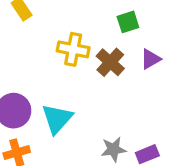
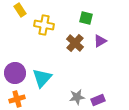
green square: (128, 22) -> (86, 18), turned 32
yellow cross: (73, 49) -> (44, 25), moved

